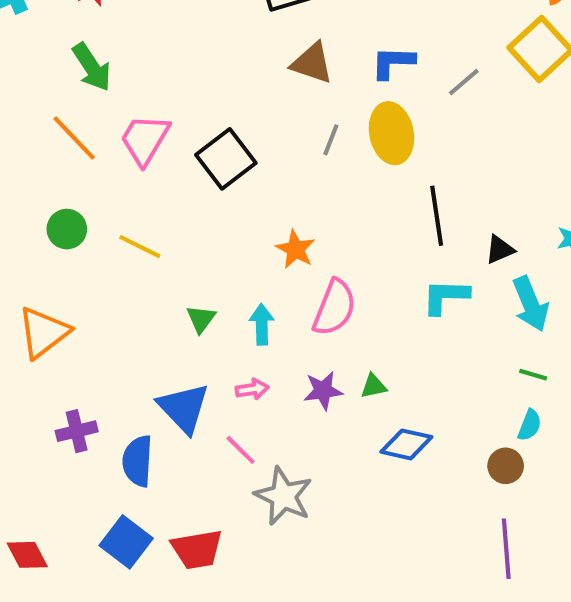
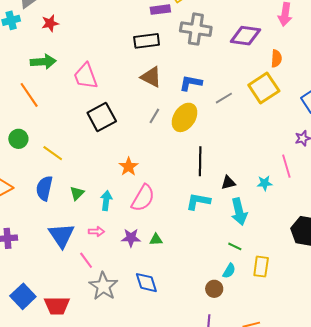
green arrow: (92, 67) -> (43, 62), turned -70
yellow ellipse: (391, 133) -> (185, 117), turned 36
pink trapezoid: (145, 139) -> (86, 76), moved, turned -60
blue diamond: (406, 444) -> (146, 283), moved, turned 50
blue semicircle: (138, 461) -> (44, 188), moved

